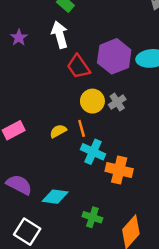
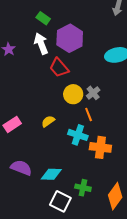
purple hexagon: (114, 56) -> (70, 38), moved
orange line: (82, 128) -> (89, 115), moved
white square: (27, 232) -> (60, 201), moved

